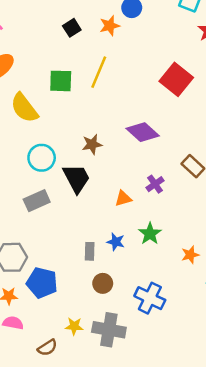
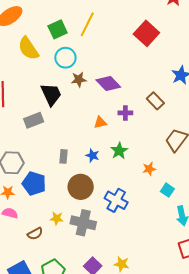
green square: (61, 81) -> (58, 29), turned -30
purple diamond: (143, 132) -> (108, 84), moved
cyan circle: (42, 158) -> (65, 58), moved
black trapezoid: (76, 178) -> (51, 94), moved
purple cross: (155, 184) -> (125, 113), turned 32
gray rectangle: (90, 251) -> (63, 156), moved
brown circle: (103, 283) -> (81, 187), size x1.6

